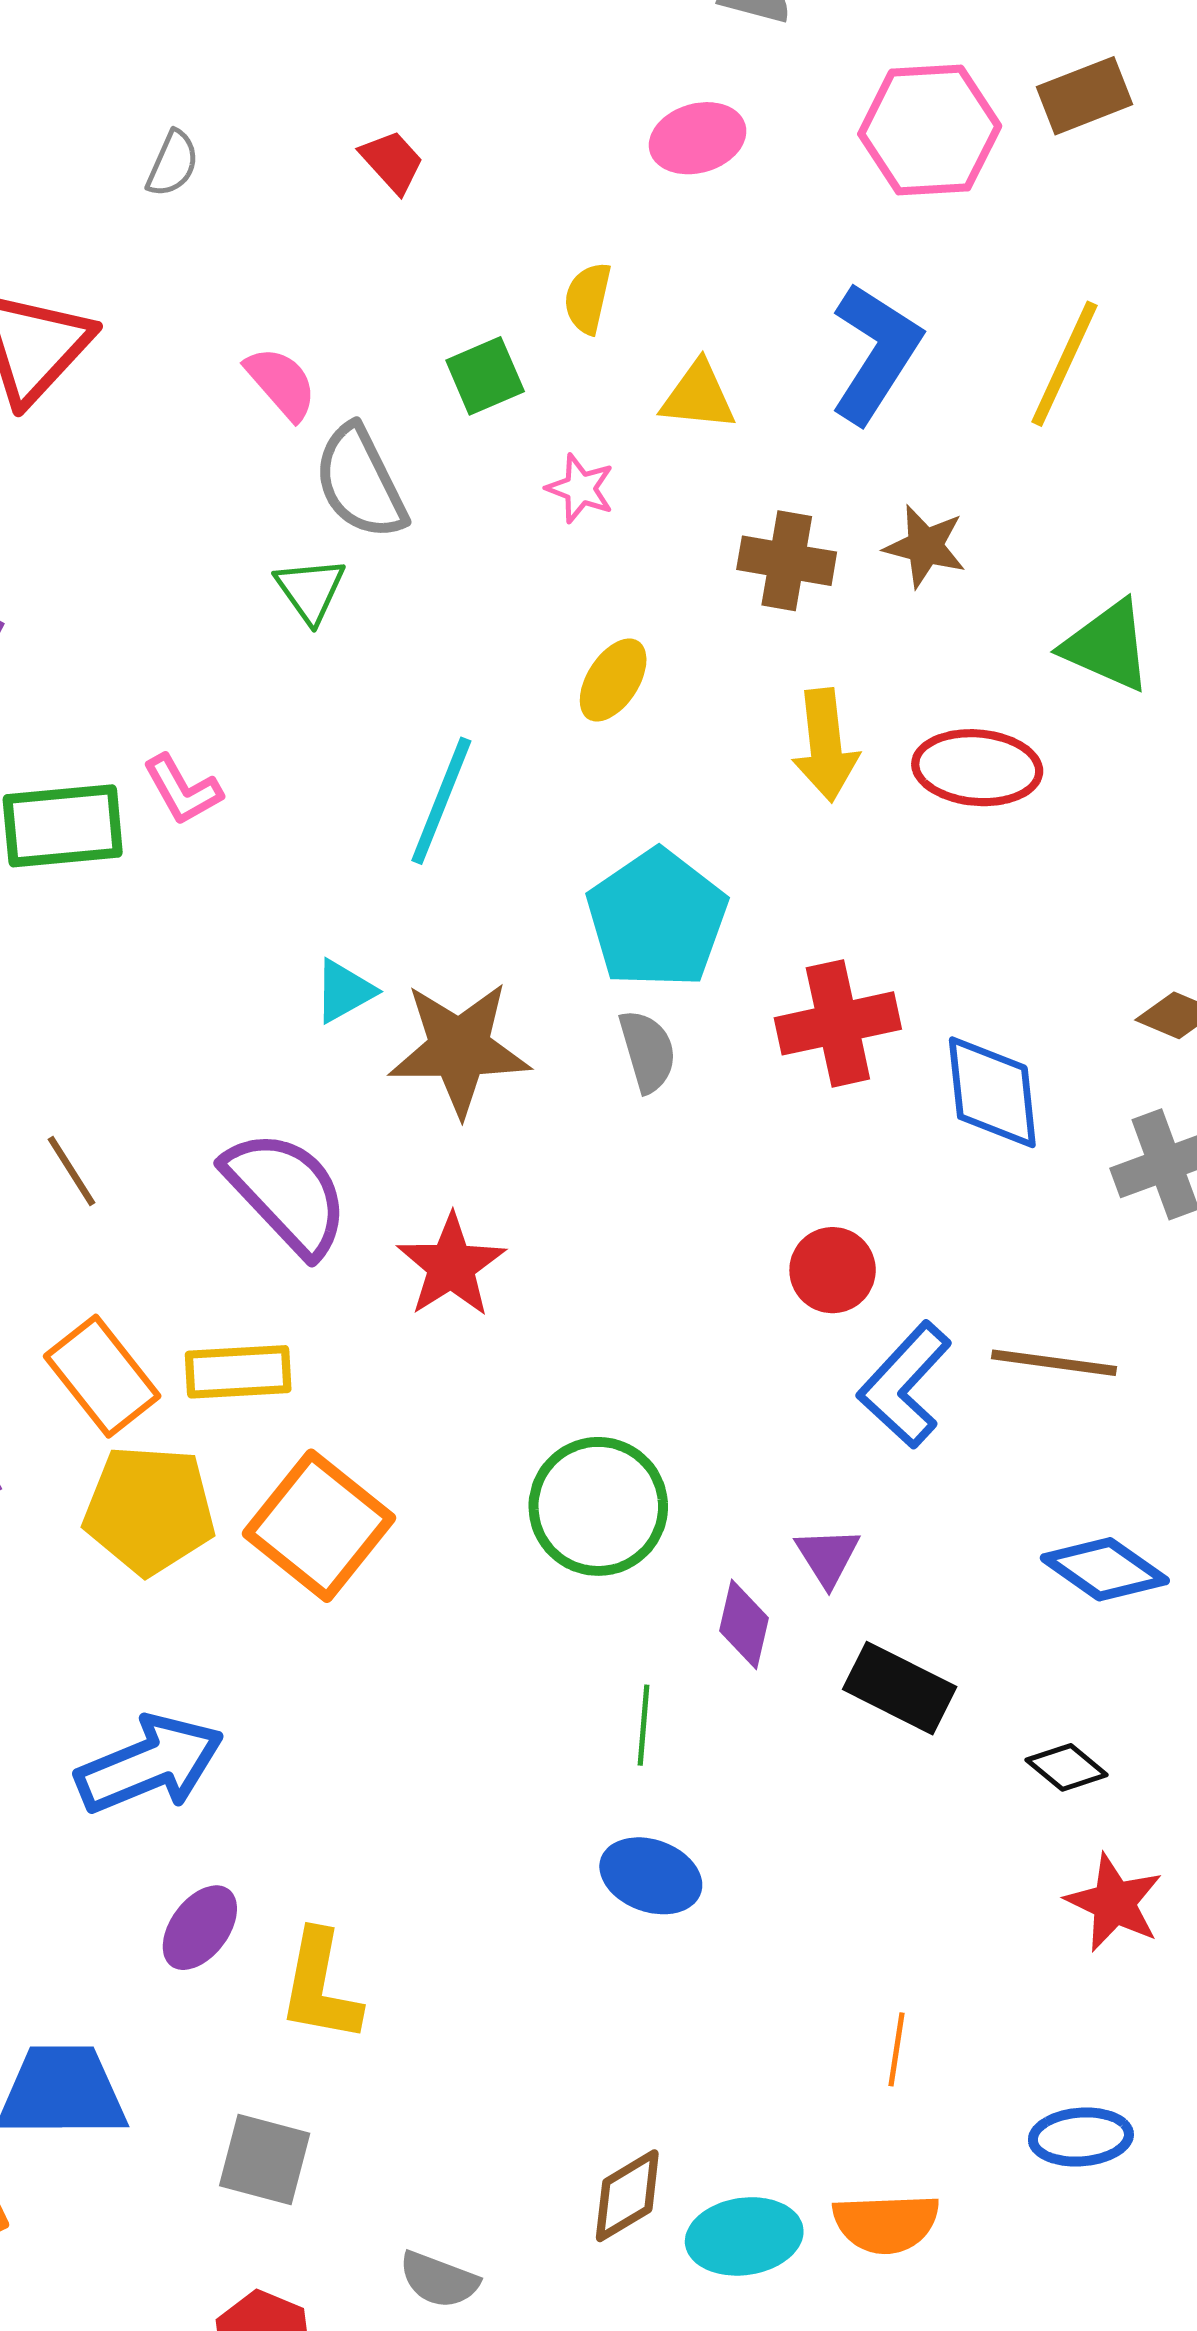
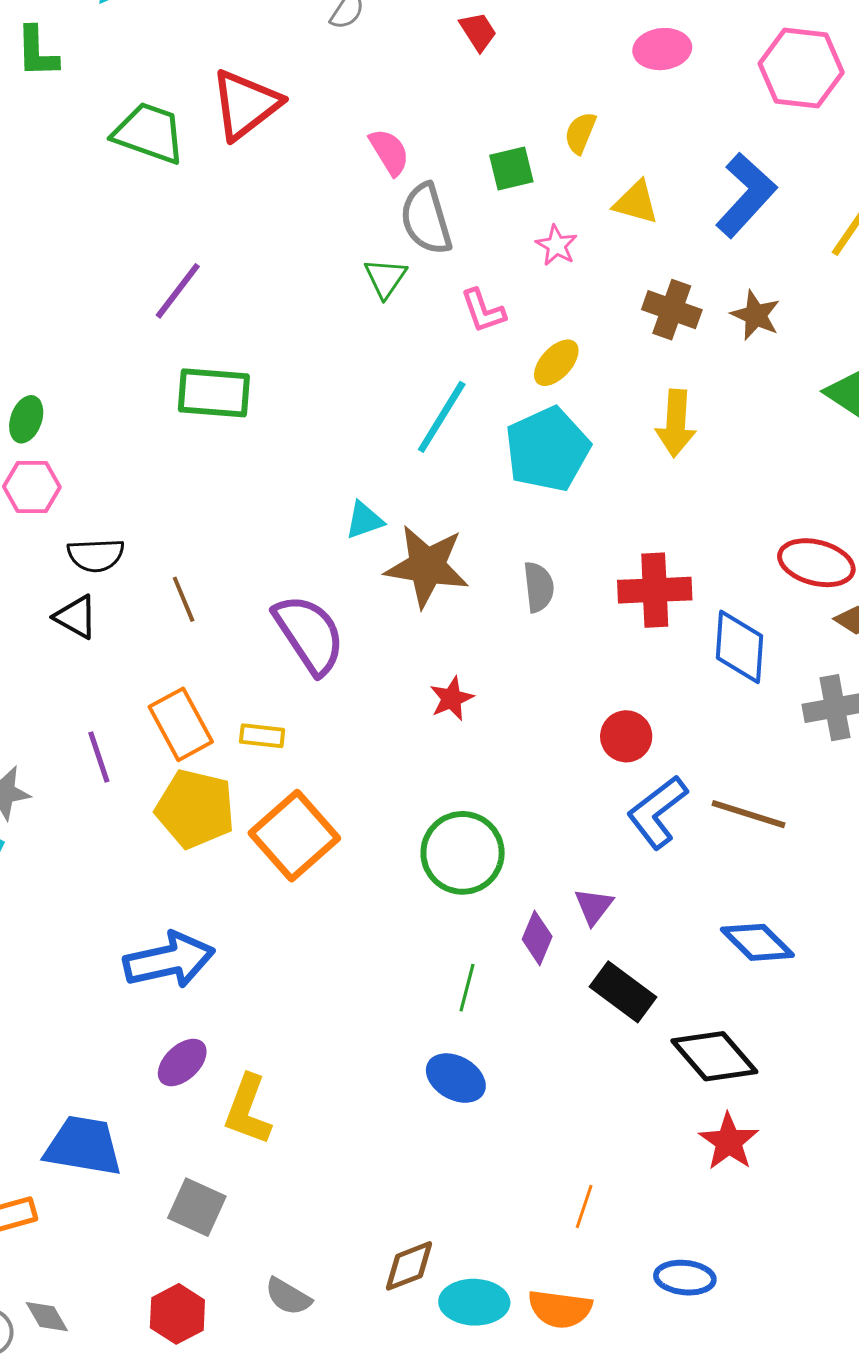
red ellipse: (977, 768) -> (816, 563), moved
pink L-shape: (182, 790) -> (483, 311), moved
cyan pentagon: (657, 919) -> (547, 449), moved
red star: (451, 1266) -> (452, 699), moved, size x0.7
yellow rectangle: (238, 1372) -> (262, 736), size x0.7
black diamond: (1067, 1767) -> (714, 1056), size x1.8

